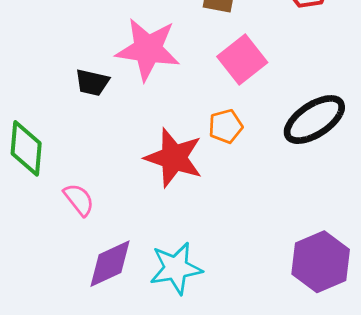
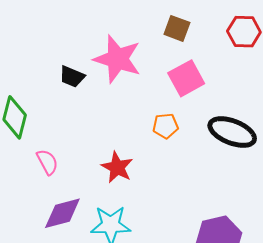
black ellipse: (314, 120) -> (232, 132), turned 45
red star: (174, 158) -> (117, 167), moved, size x0.7

